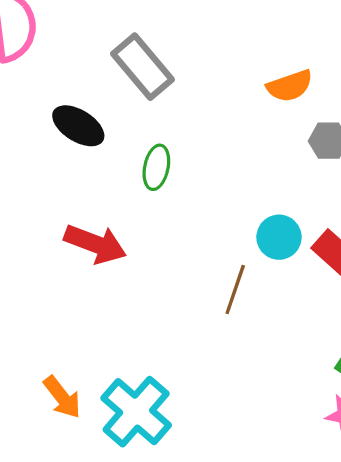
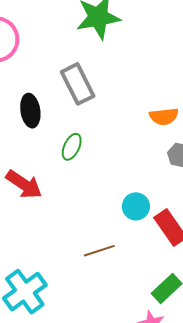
black ellipse: (78, 126) -> (30, 111), turned 36
brown line: (235, 290) -> (99, 251), moved, turned 40

